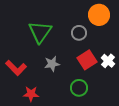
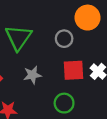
red square: (87, 60) -> (73, 70), turned 30

